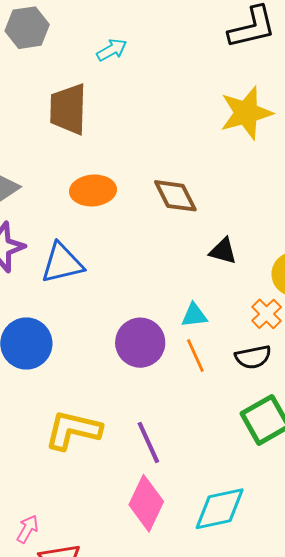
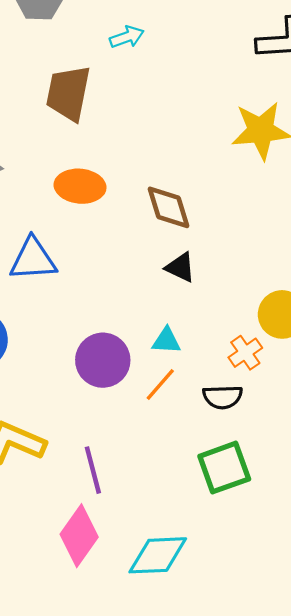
black triangle: (223, 251) -> (180, 267), moved
orange line: (195, 356) -> (160, 385), turned 56

